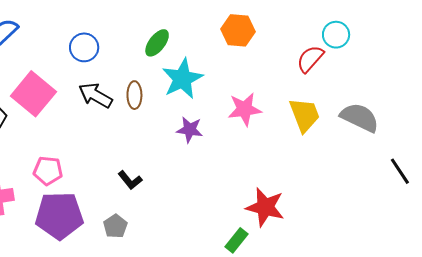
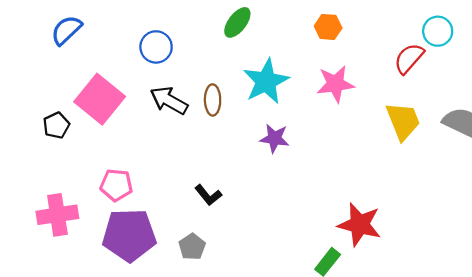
orange hexagon: (238, 30) -> (328, 27), size x0.7
green ellipse: (157, 43) -> (237, 22), moved
pink star: (245, 109) -> (335, 84), moved

